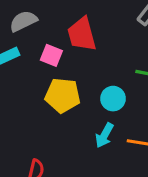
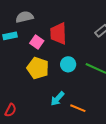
cyan circle: (113, 99) -> (68, 64), moved

